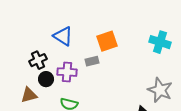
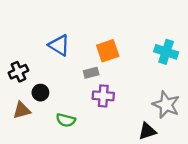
black cross: (38, 60) -> (18, 72), moved
purple cross: (67, 72) -> (103, 96), moved

